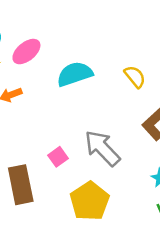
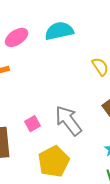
cyan semicircle: (75, 74) -> (59, 31), moved

